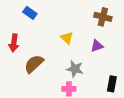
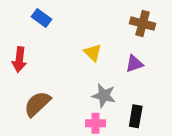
brown semicircle: (34, 64) -> (37, 104), moved
black rectangle: (112, 84) -> (136, 116), moved

